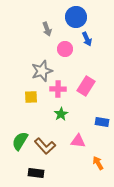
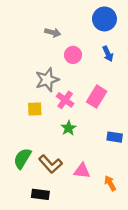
blue circle: (76, 17) -> (104, 19), moved
gray arrow: (47, 29) -> (53, 32), turned -56
blue arrow: (87, 39) -> (108, 54), moved
pink cross: (58, 89) -> (65, 100), turned 35
pink triangle: (78, 141) -> (82, 171), moved

